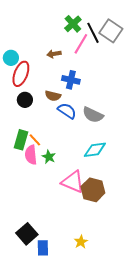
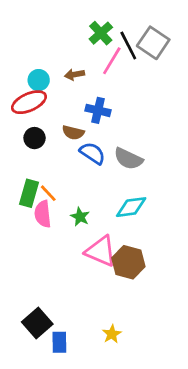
cyan circle: (11, 58) -> (39, 80), moved
red ellipse: (21, 74) -> (29, 102), turned 45
green star: (49, 157) -> (80, 217), moved

